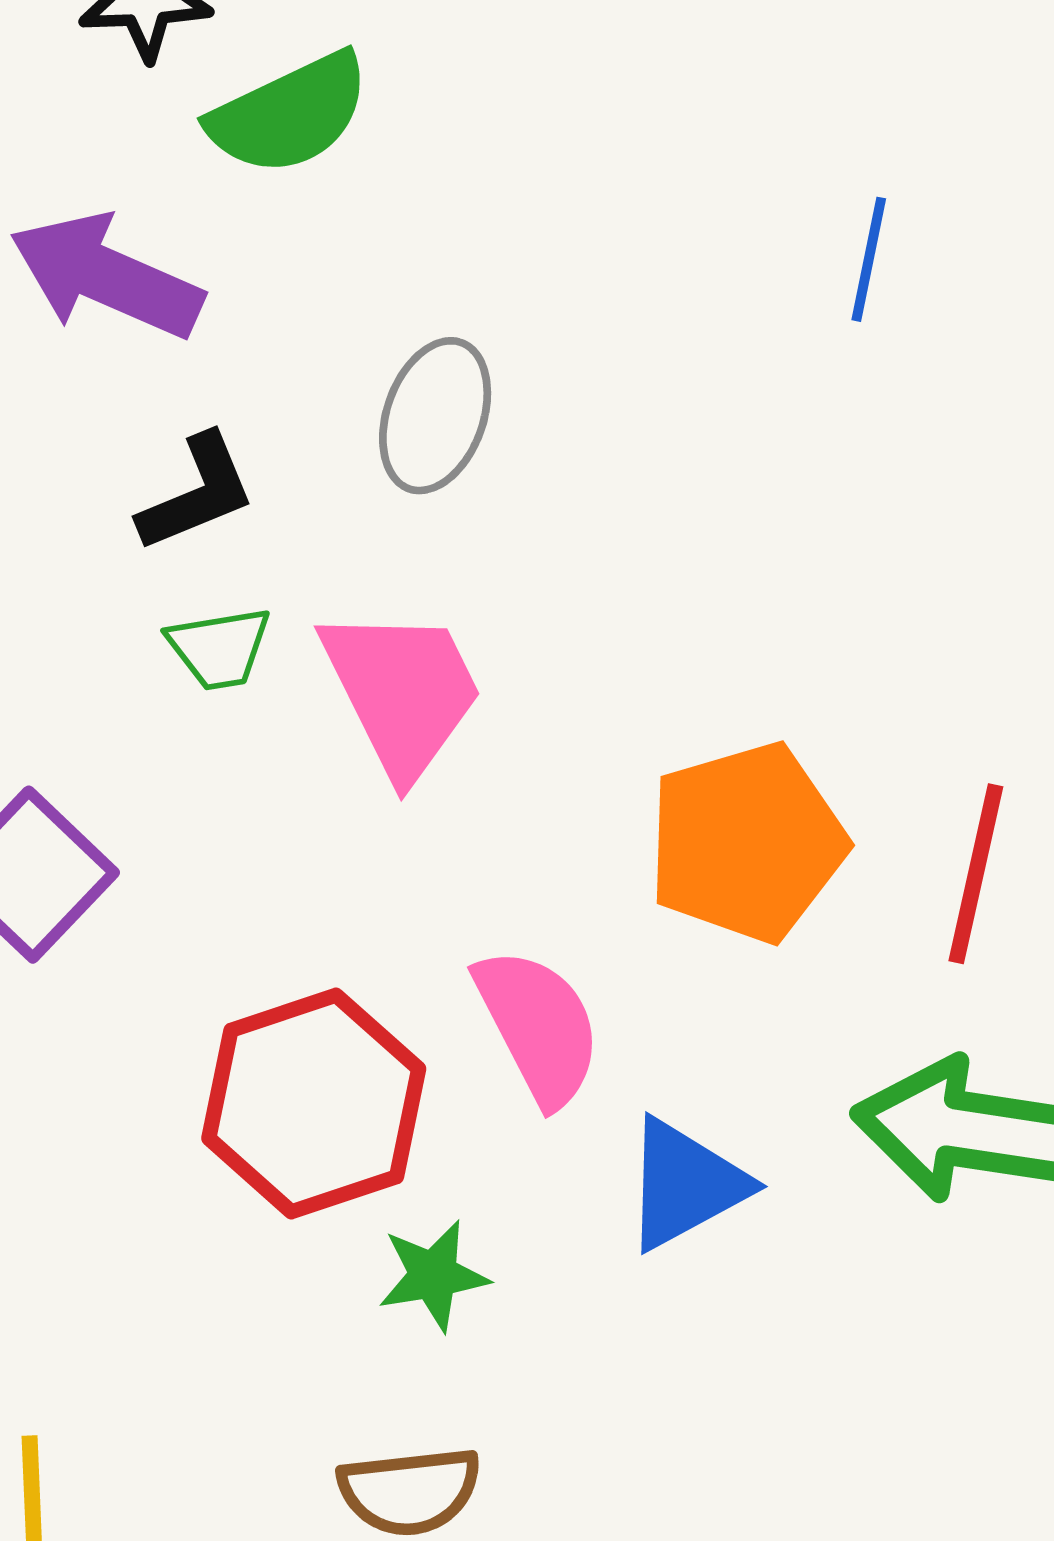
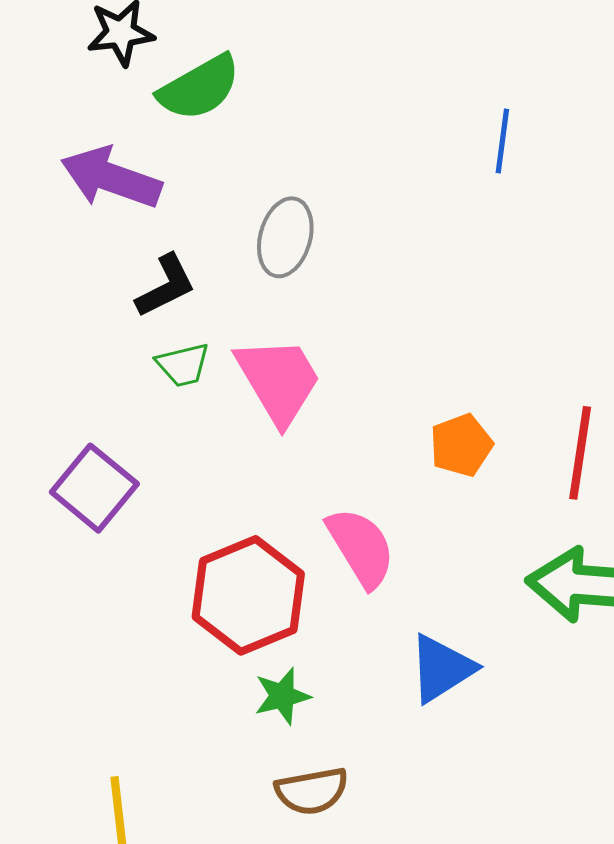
orange pentagon: (747, 842) -> (461, 445), size x0.6
blue triangle: (685, 1184) -> (442, 668), moved
green star: (433, 1275) -> (282, 696), moved

